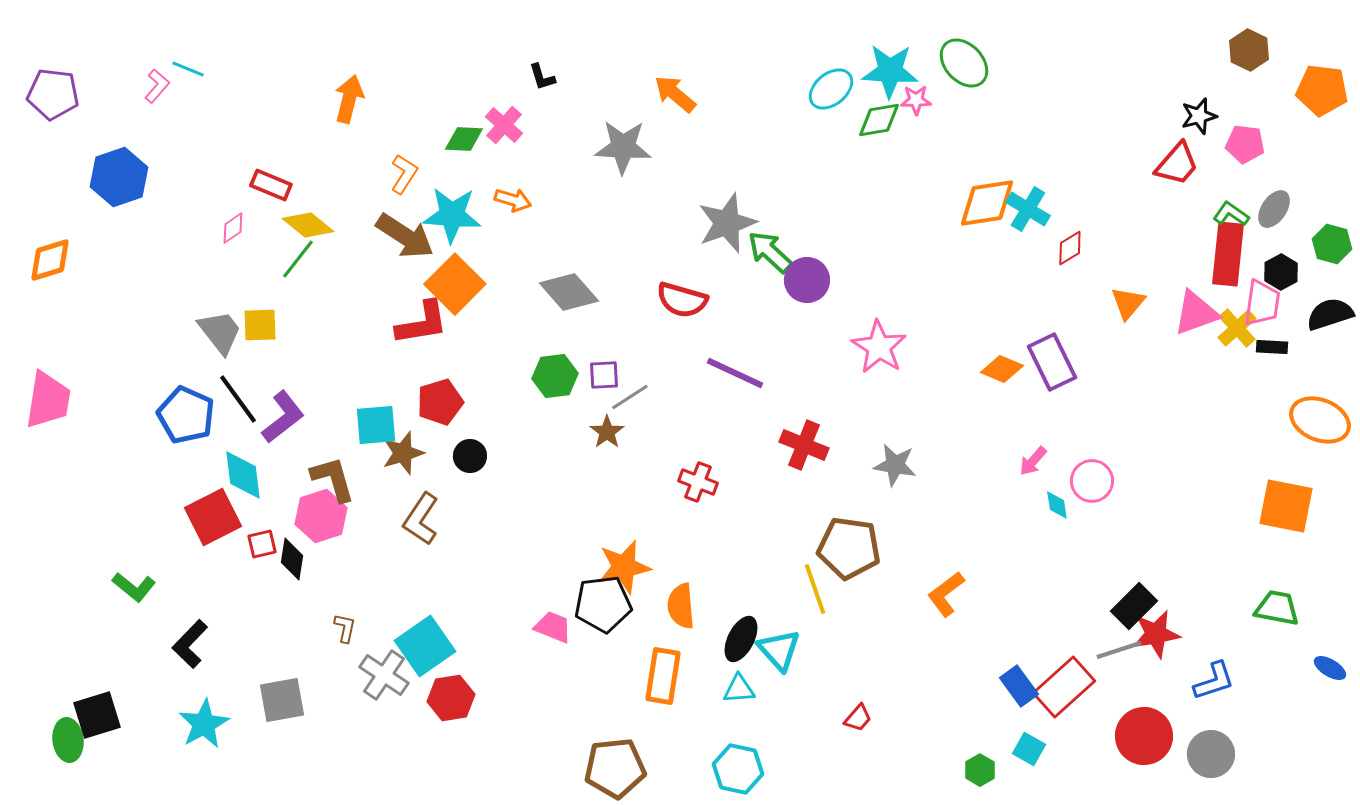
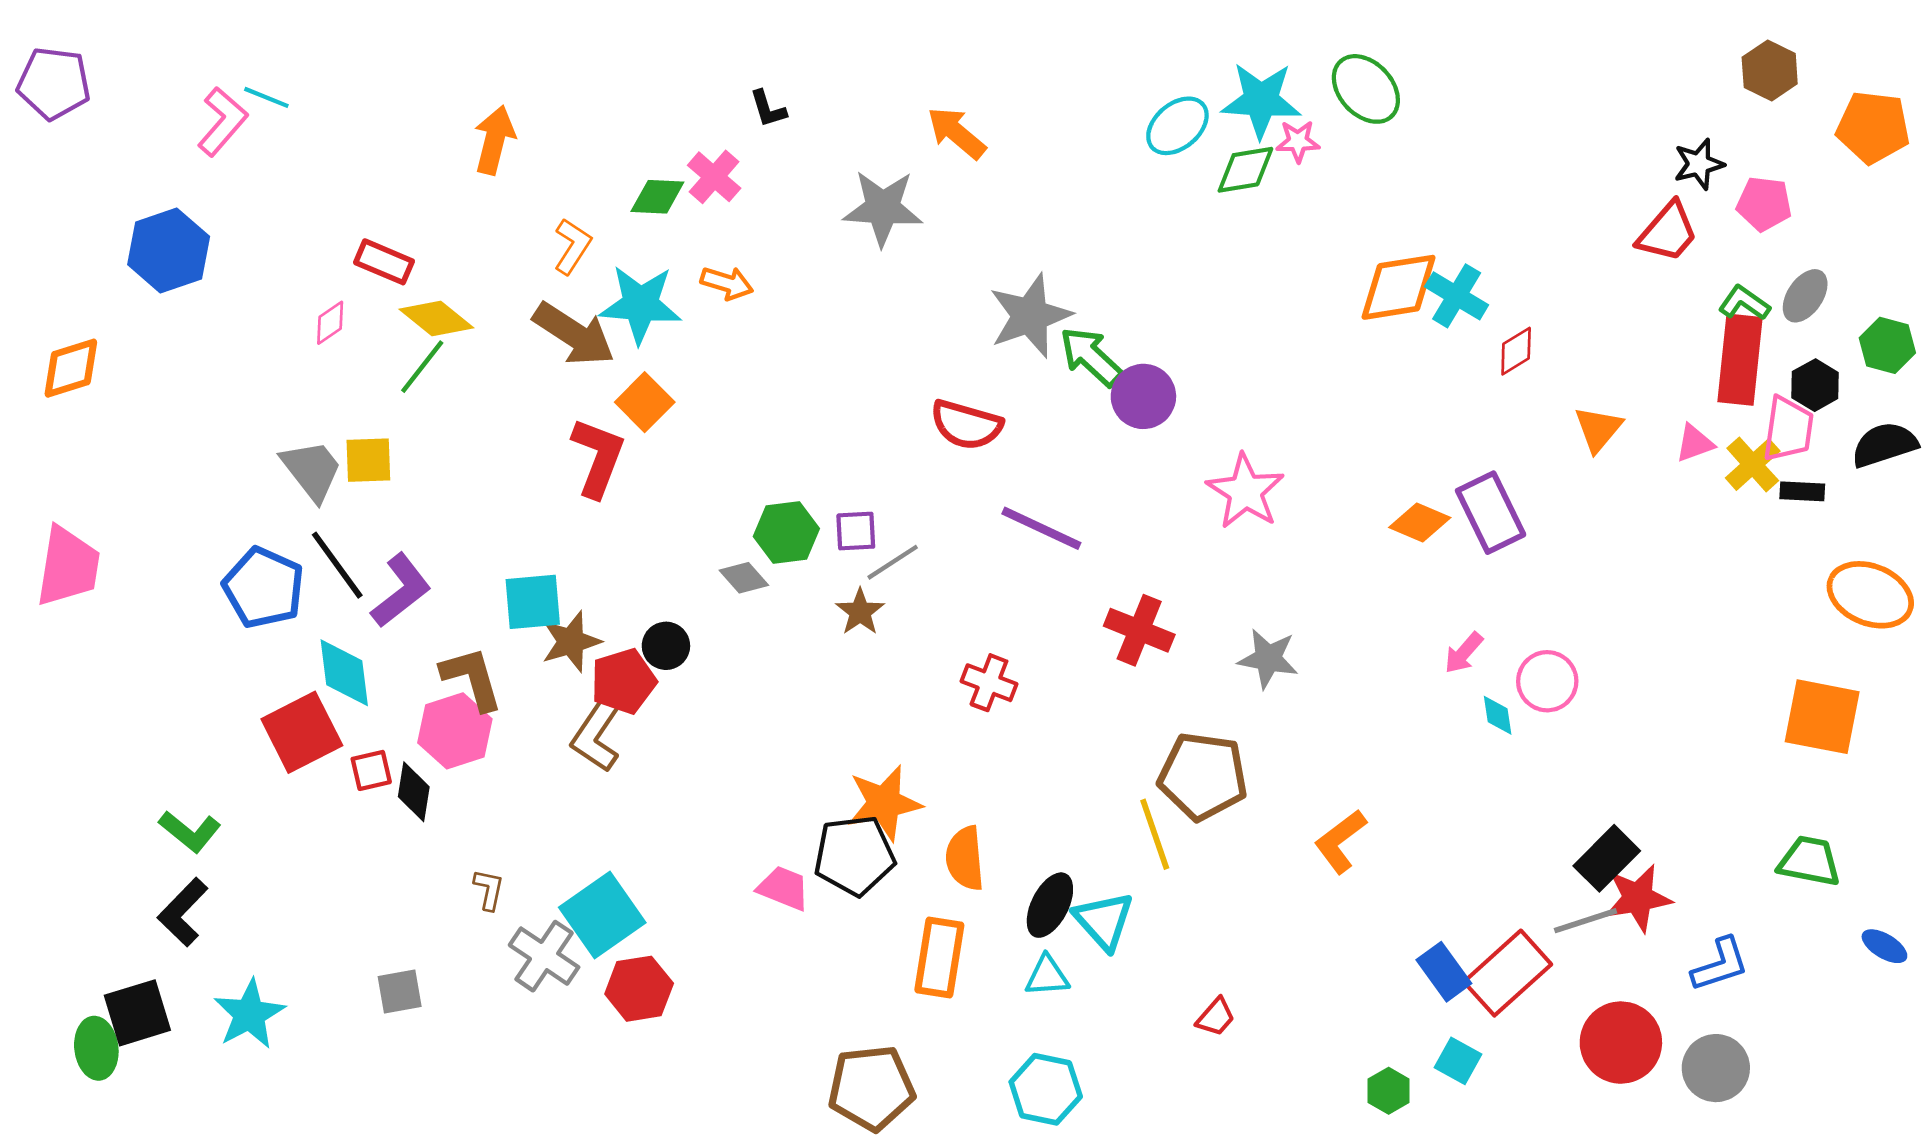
pink L-shape: (157, 86) -> (222, 122), size x1.4
purple pentagon: (53, 94) -> (54, 83), moved
orange square: (455, 284) -> (645, 402), size x0.7
gray diamond: (569, 292) -> (744, 578), moved, size x0.6
pink triangle: (1196, 313) -> (1695, 443), size x0.6
red L-shape: (422, 323) -> (598, 457), turned -60
red pentagon: (440, 402) -> (623, 681), moved
black L-shape: (190, 644) -> (183, 912), moved
gray square: (282, 700) -> (400, 992), size x0.7
cyan star: (204, 724) -> (249, 1014), moved

